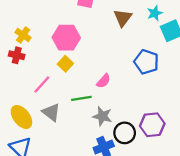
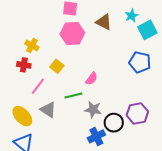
brown triangle: (123, 18) -> (104, 22), turned -36
yellow cross: (23, 35) -> (32, 45), moved
pink hexagon: (66, 38) -> (72, 34), moved
red cross: (17, 55) -> (24, 65), moved
blue pentagon: (146, 62) -> (140, 62), moved

